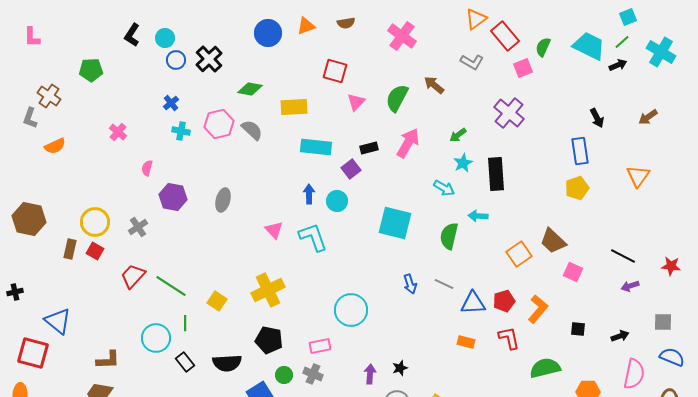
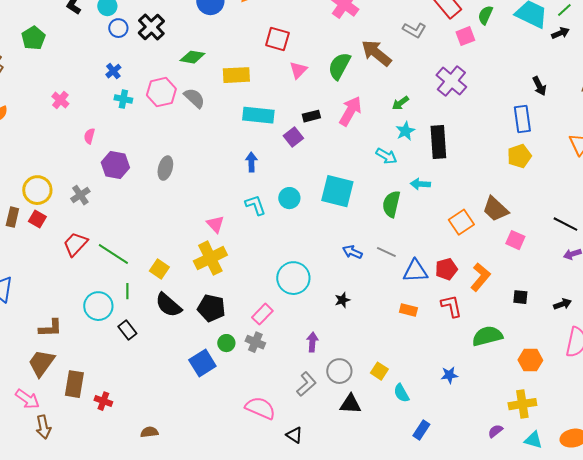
green pentagon: (91, 70) -> (33, 38), turned -30
brown arrow: (434, 85) -> (376, 53), size x1.5
cyan circle: (337, 201) -> (289, 198), moved
pink triangle: (274, 230) -> (215, 224), moved
cyan L-shape: (313, 237) -> (255, 205), size x0.7
blue arrow: (410, 284) -> (352, 252), turned 132
pink rectangle: (320, 346) -> (262, 314), turned -35
black semicircle: (227, 363) -> (168, 305), moved, turned 44
black star: (400, 368) -> (342, 300), moved

